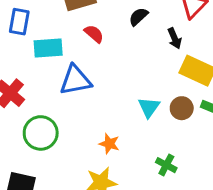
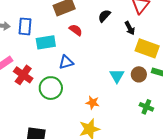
blue triangle: (75, 80) -> (66, 62), size x0.7
green circle: (41, 133) -> (51, 88), moved
green cross: (166, 165) -> (146, 107), moved

